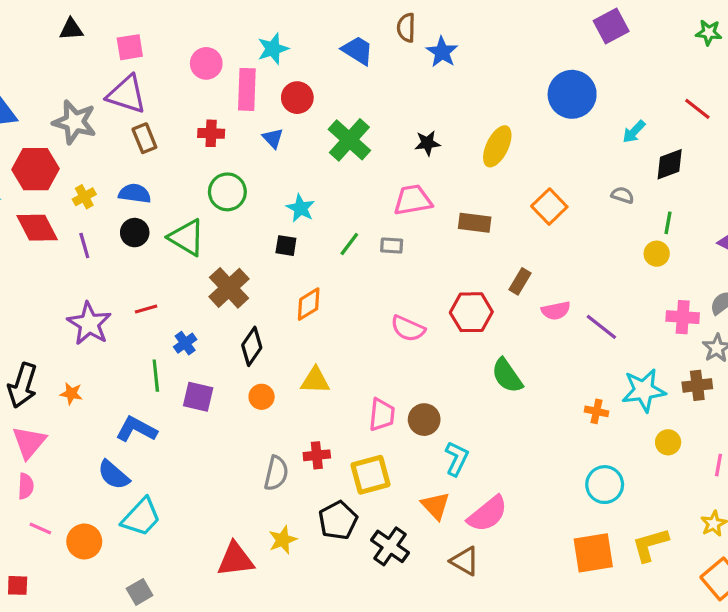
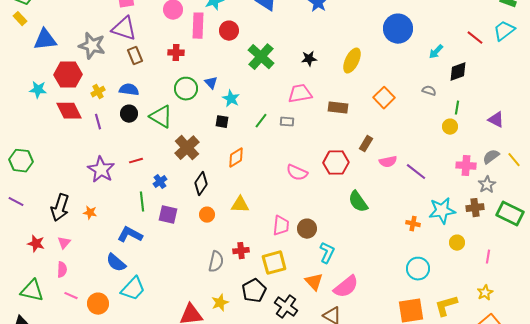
blue triangle: (273, 138) -> (211, 83), moved
pink triangle: (29, 442) -> (64, 243), size x0.6

